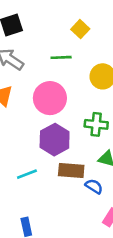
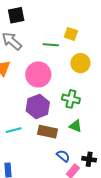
yellow square: (80, 29) -> (71, 34), moved, turned -32
blue semicircle: (94, 186) -> (63, 156), moved

